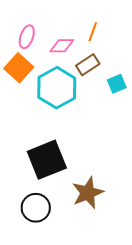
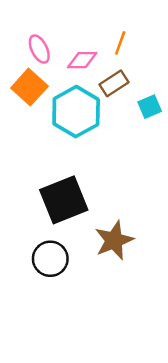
pink ellipse: (27, 37) -> (39, 49), turned -45

